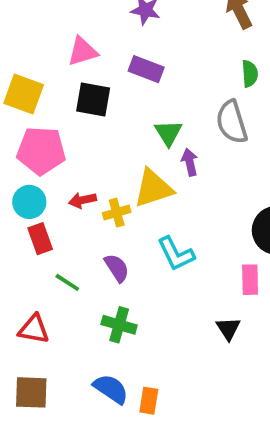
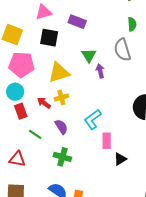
yellow triangle: (153, 188) -> (59, 73), moved
red arrow: (82, 200) -> (44, 103), moved, turned 48
cyan L-shape: (176, 254) -> (93, 119), turned 80
pink rectangle: (250, 280) -> (107, 141), moved
black triangle: (228, 329) -> (120, 159), turned 32

